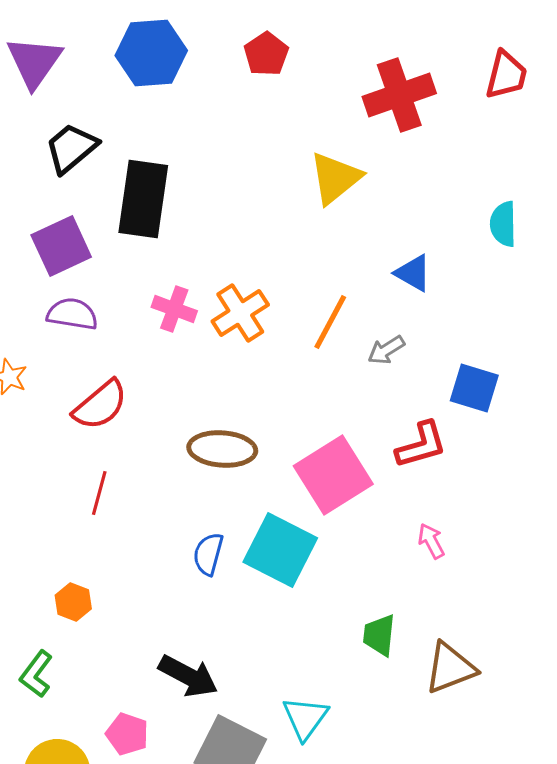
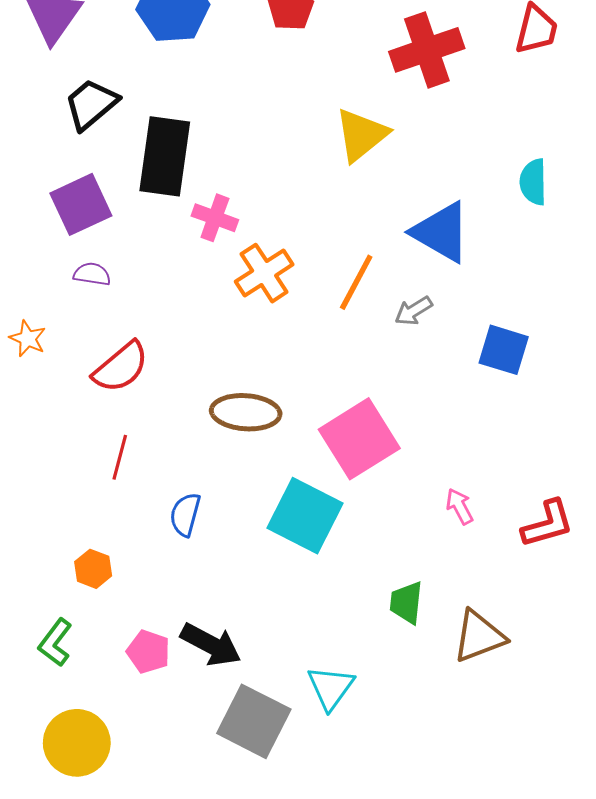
blue triangle: (413, 273) -> (441, 232), size x1.6
pink cross: (174, 309) -> (215, 218), moved
purple semicircle: (72, 314) -> (92, 274), size x0.7
red L-shape: (421, 445) -> (548, 524), moved
blue semicircle: (208, 554) -> (185, 515), moved
pink pentagon: (127, 734) -> (148, 652), moved

